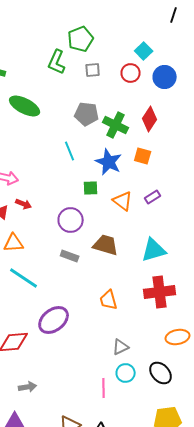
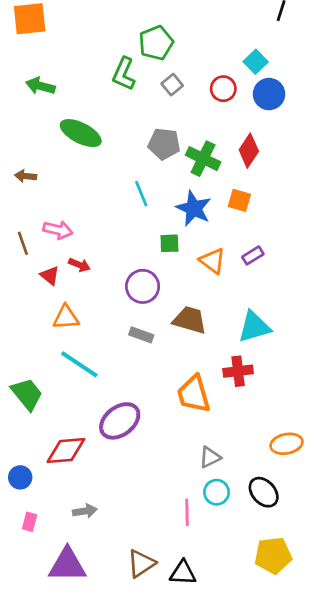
cyan square: (144, 51) -> (256, 62), moved
gray square: (93, 70) -> (172, 85), turned -35
red cross: (160, 292) -> (238, 371), moved, size x0.7
orange trapezoid: (109, 300) -> (194, 394), size x1.4

